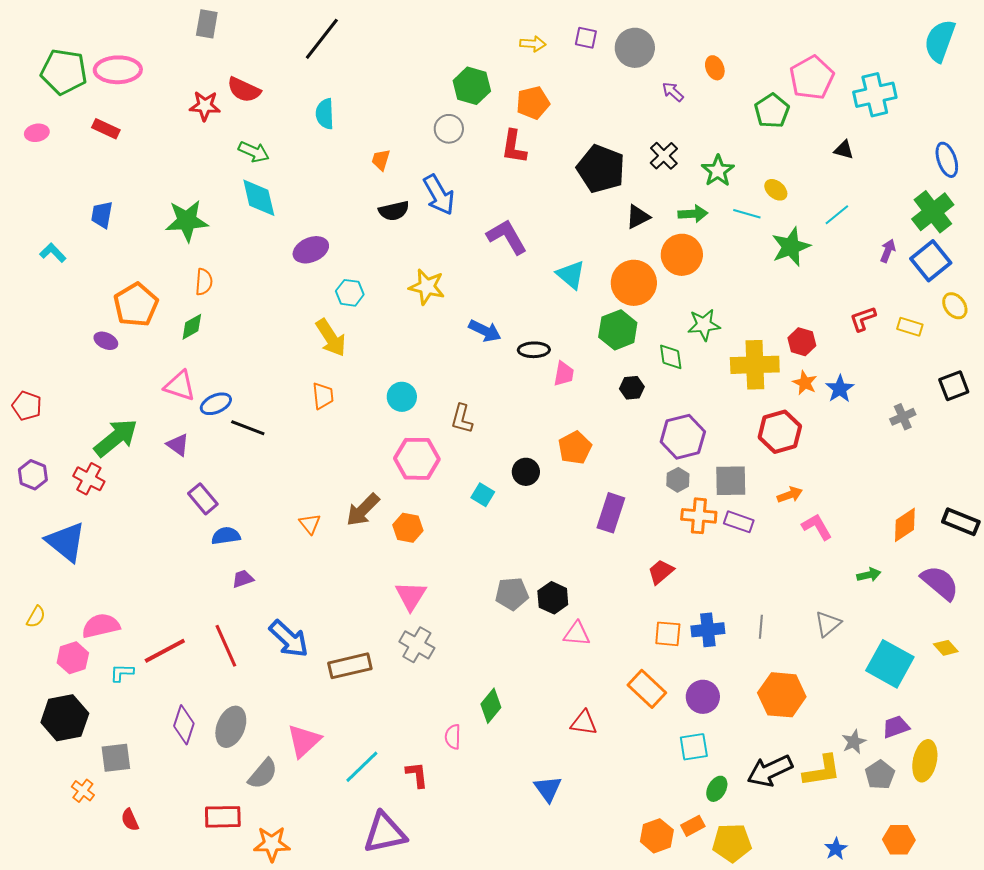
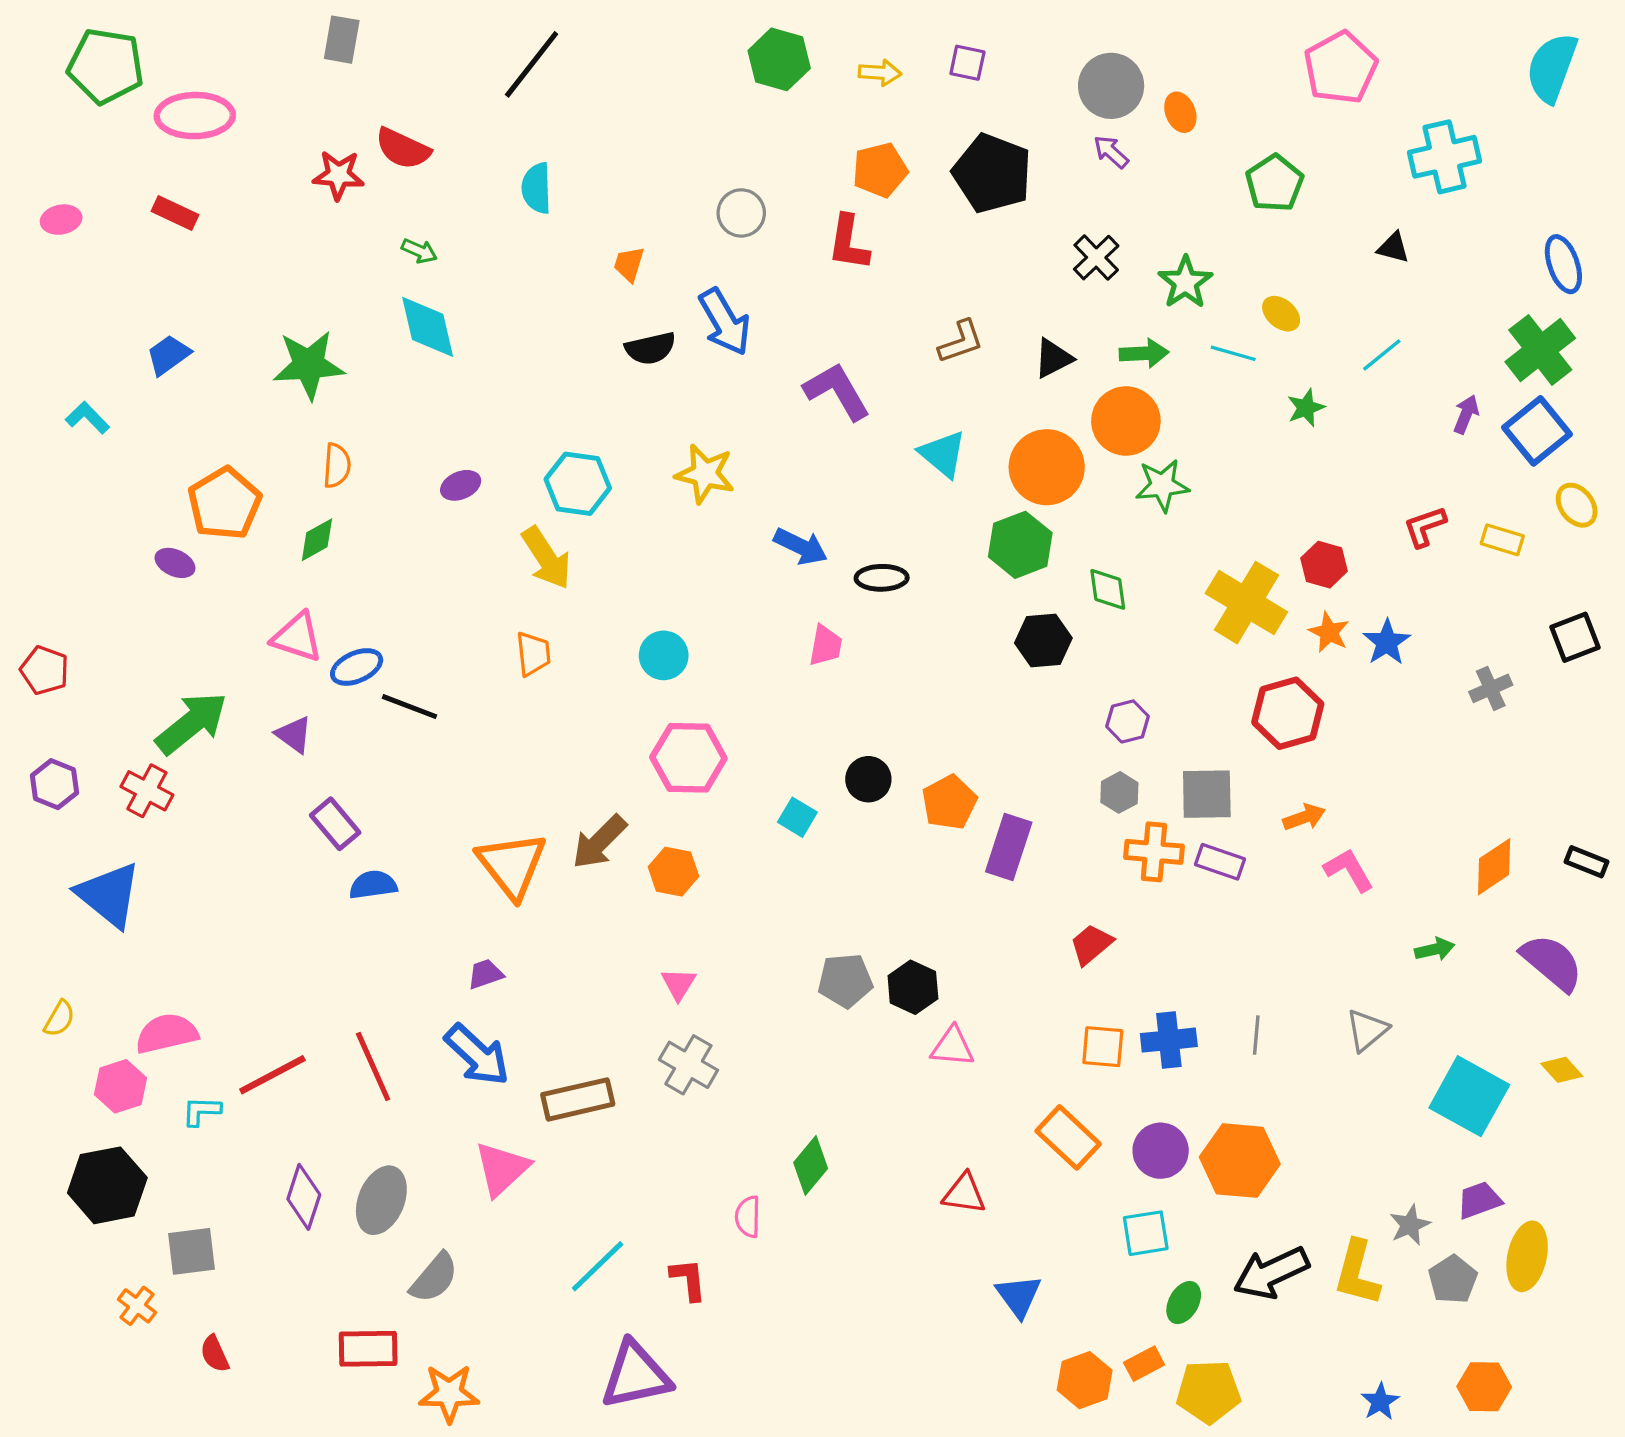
gray circle: (635, 48) -> (1111, 86), moved
green pentagon: (64, 72) -> (106, 66), moved
pink pentagon: (812, 78) -> (1341, 68), moved
green hexagon: (472, 86) -> (779, 59), moved
green arrow: (254, 152) -> (419, 251), size x0.7
black pentagon: (601, 169) -> (992, 173), moved
blue trapezoid: (102, 215) -> (168, 355), turned 44
green star: (791, 247) -> (1306, 408), size x0.6
purple ellipse: (311, 250) -> (461, 485), moved, size x0.7
cyan hexagon: (350, 293) -> (578, 484), size x1.4
green star: (704, 325) -> (1162, 485), moved
yellow cross: (755, 365) -> (1246, 603), turned 33
pink trapezoid: (564, 374) -> (825, 645), moved
black hexagon: (632, 388) -> (1043, 641), size x1.4
brown L-shape: (462, 419) -> (961, 342), moved, turned -124
purple hexagon: (683, 437) -> (1128, 721), size x0.6
orange pentagon: (575, 448) -> (949, 802), moved
black rectangle: (961, 522) -> (1587, 862), size x0.7
orange triangle: (310, 524) -> (512, 865), size x2.0
purple trapezoid: (243, 579) -> (485, 974), moved
pink triangle: (411, 596) -> (679, 984), size x0.7
orange hexagon: (782, 695) -> (1240, 1161), moved
pink triangle: (304, 741) -> (502, 1169), moved
yellow L-shape: (822, 771) -> (1357, 1273), turned 114
blue triangle: (548, 789) -> (1019, 1296), moved

